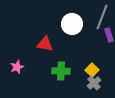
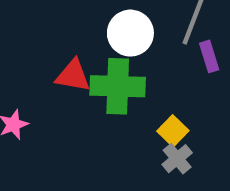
green cross: (61, 71) -> (118, 86), moved, size x1.4

